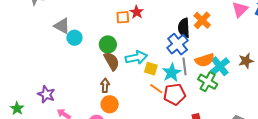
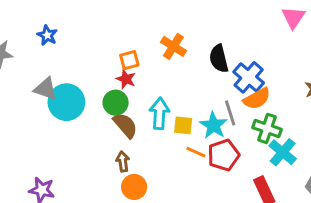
red star: (137, 12) -> (126, 79), moved
orange cross: (202, 20) -> (173, 46), moved
cyan circle: (74, 38) -> (66, 102), size x1.6
blue cross: (178, 44) -> (249, 77), moved
cyan arrow: (136, 58) -> (159, 114), turned -65
cyan cross: (220, 66) -> (283, 152), moved

